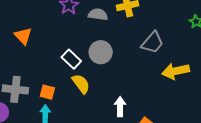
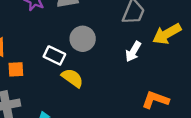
orange square: (47, 92) -> (16, 69), moved
white arrow: (120, 107) -> (133, 52), moved, turned -132

